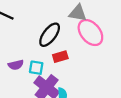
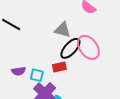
gray triangle: (78, 13) -> (62, 30), moved
black ellipse: (50, 35) -> (70, 48), moved

